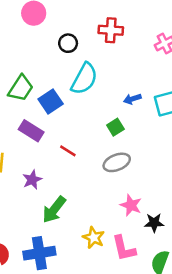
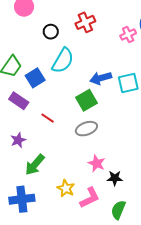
red cross: (111, 30) -> (85, 22), turned -30
blue arrow: (132, 99) -> (101, 78), size x1.5
green square: (115, 127) -> (86, 100), size x1.5
pink L-shape: (124, 248) -> (90, 198), turned -105

